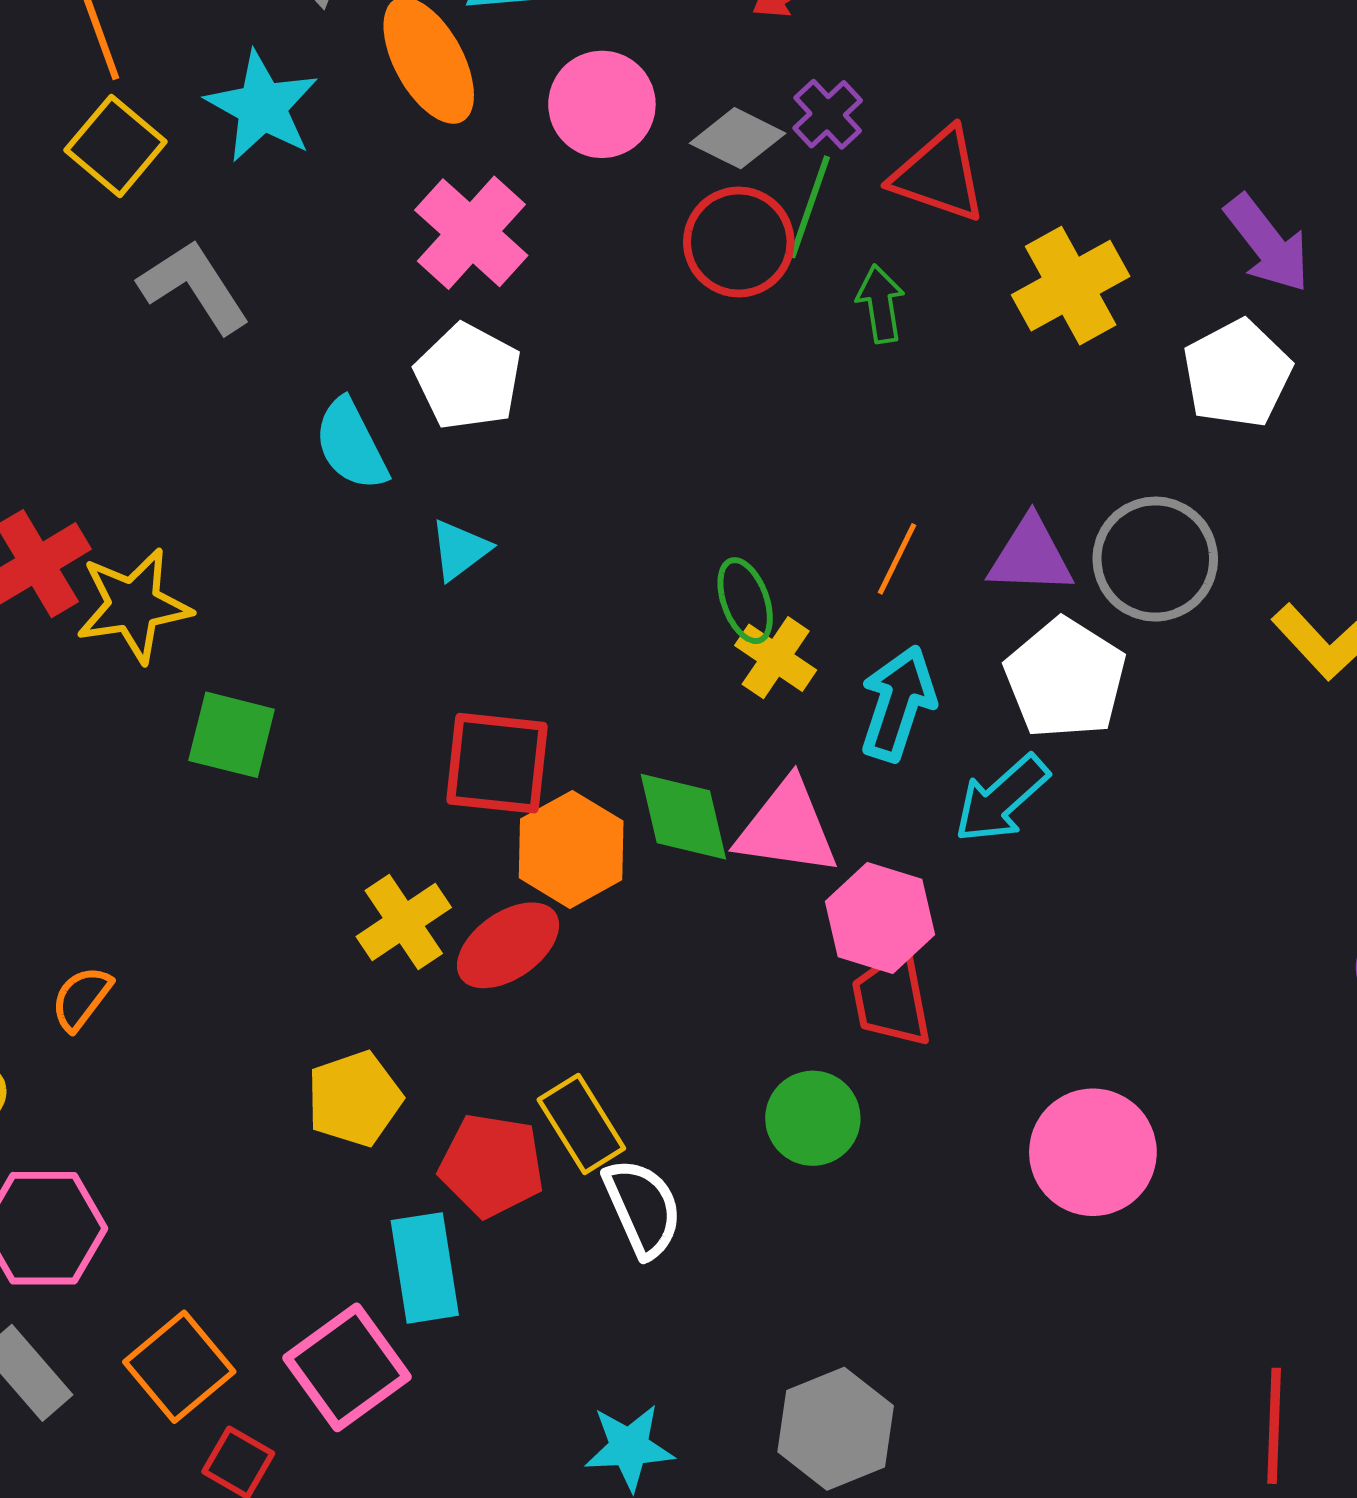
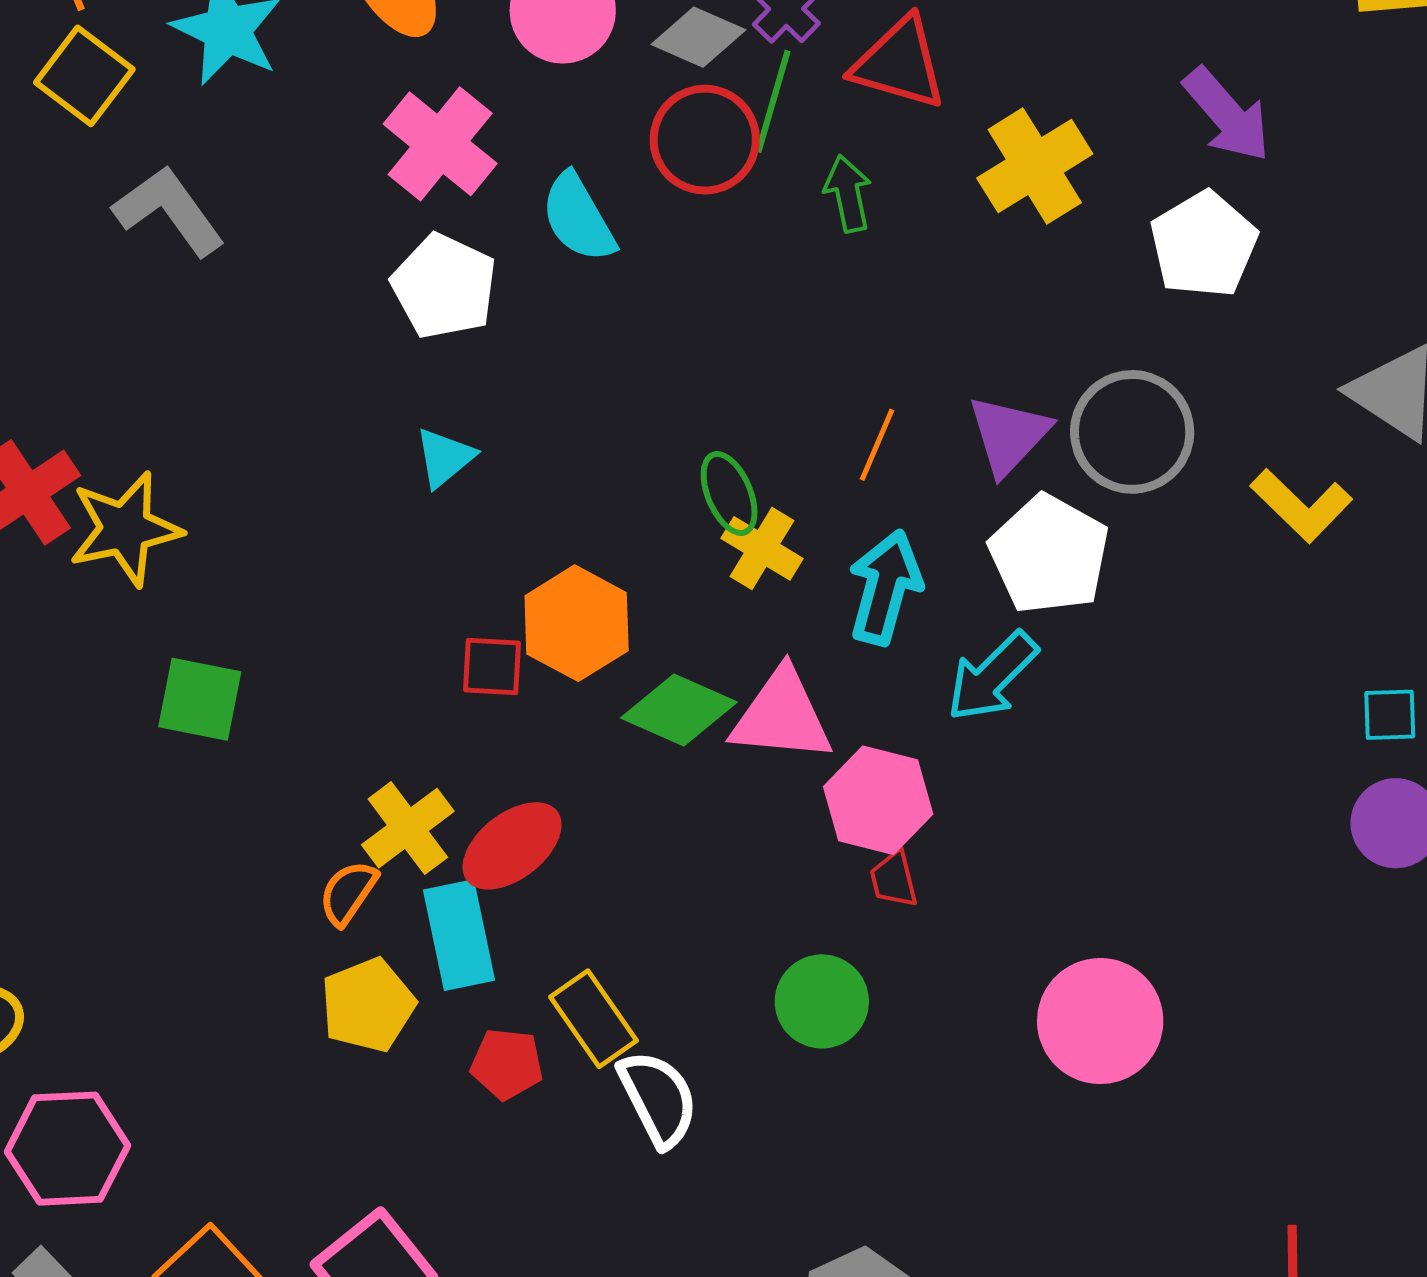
cyan semicircle: (351, 445) -> (578, 218), moved
purple triangle: (1031, 556) -> (1009, 435), turned -46
green square: (232, 735) -> (200, 699), moved
red square: (497, 763) -> (492, 667), size x0.6
green diamond: (683, 817) -> (679, 710), turned -50
orange hexagon: (571, 849) -> (577, 623), moved
orange semicircle: (81, 998) -> (348, 893), moved
red trapezoid: (892, 999) -> (894, 879), size x0.6
red pentagon: (492, 1165) -> (507, 1064), size x0.7
cyan rectangle: (425, 1268) -> (459, 935), moved

